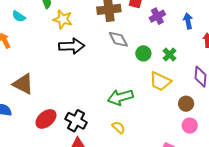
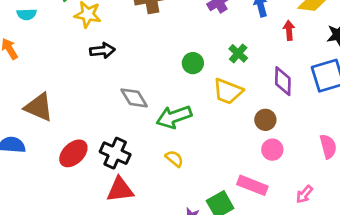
cyan semicircle: (19, 16) -> (27, 14), turned -32
gray diamond: (118, 39) -> (134, 98), moved
black arrow: (72, 46) -> (102, 51), size x0.7
green circle: (143, 53) -> (193, 63), moved

